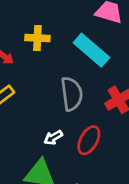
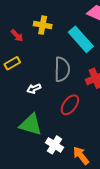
white arrow: (53, 137) -> (34, 89), moved

